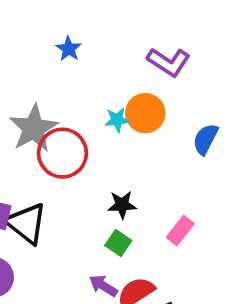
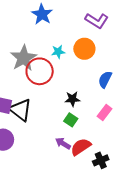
blue star: (69, 49) -> (42, 14), size x1.5
cyan star: (117, 120) -> (58, 52), moved
blue semicircle: (205, 139) -> (105, 79), moved

